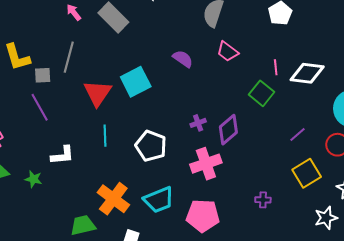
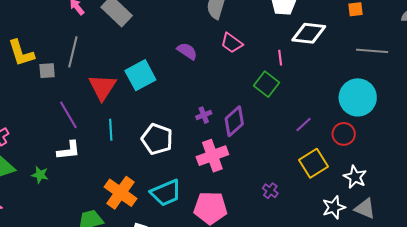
white diamond: (307, 73) -> (309, 33), moved
purple line: (40, 107) -> (68, 115), moved
purple cross: (263, 200) -> (270, 191), turned 35

